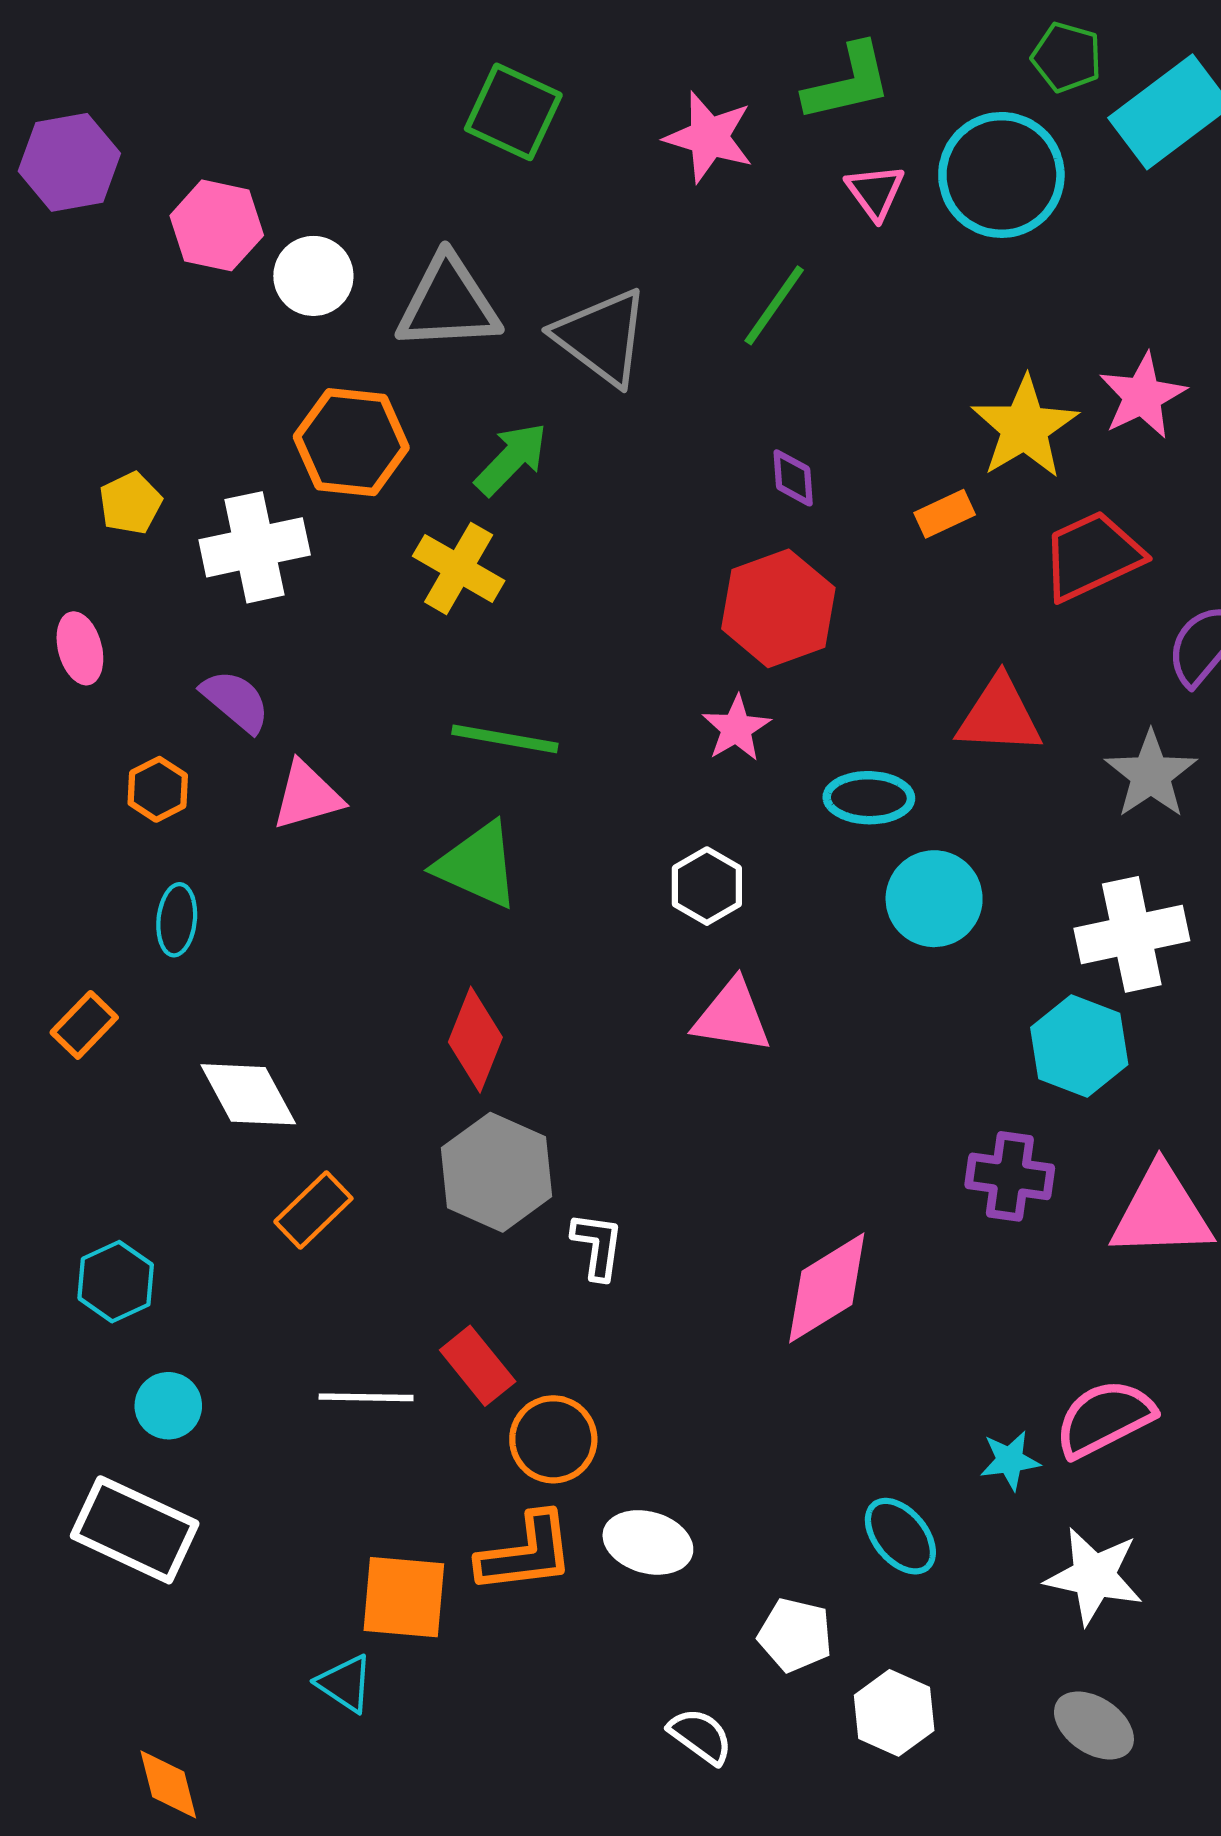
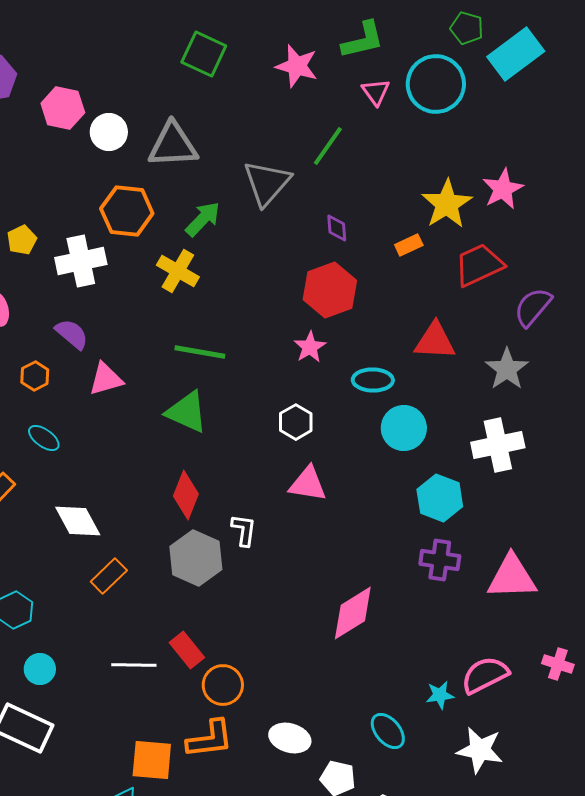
gray triangle: (602, 337) -> (267, 183), moved, turned 34
cyan ellipse: (177, 920) -> (44, 438), turned -60
cyan hexagon: (1079, 1046) -> (440, 498), moved
white L-shape: (597, 1246) -> (244, 530), moved
white ellipse: (648, 1542) -> (290, 738), moved

